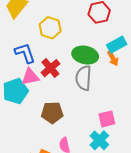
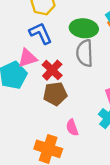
blue L-shape: (25, 53) -> (41, 33), moved
red cross: (50, 68) -> (52, 70), moved

